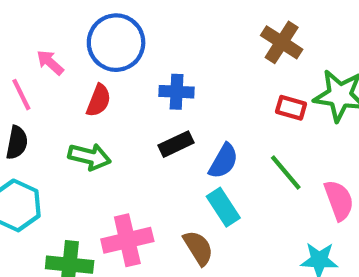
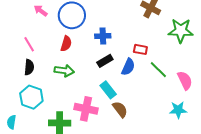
pink arrow: (50, 62) -> (41, 11), moved
red rectangle: (291, 108) -> (140, 49), moved
cyan rectangle: (223, 207) -> (108, 90), moved
pink cross: (127, 240) -> (86, 109), turned 30

